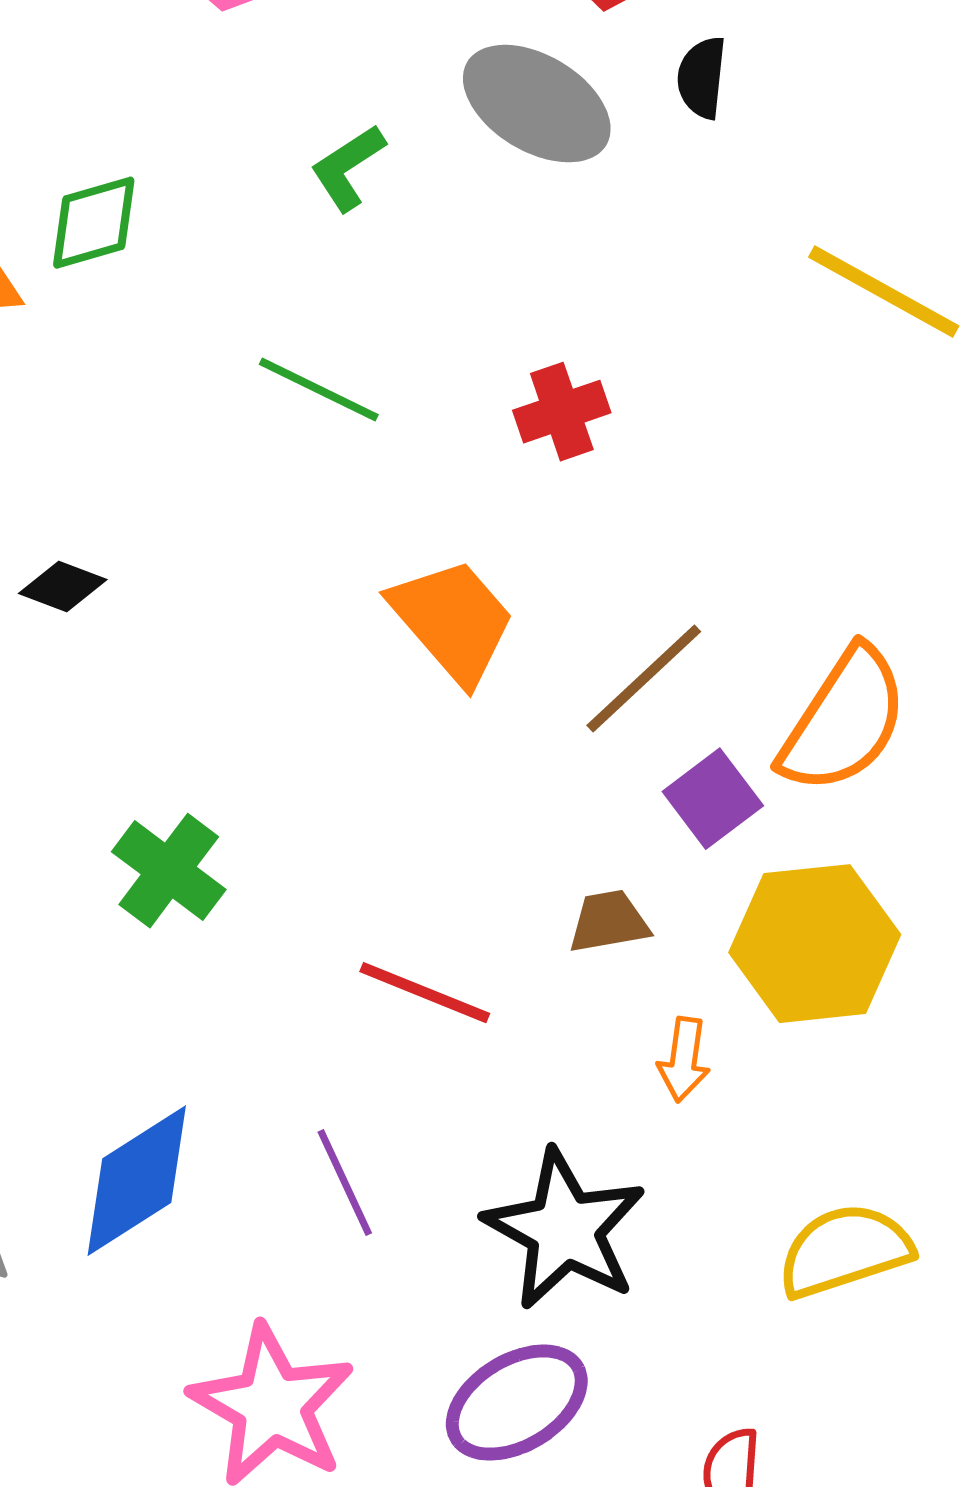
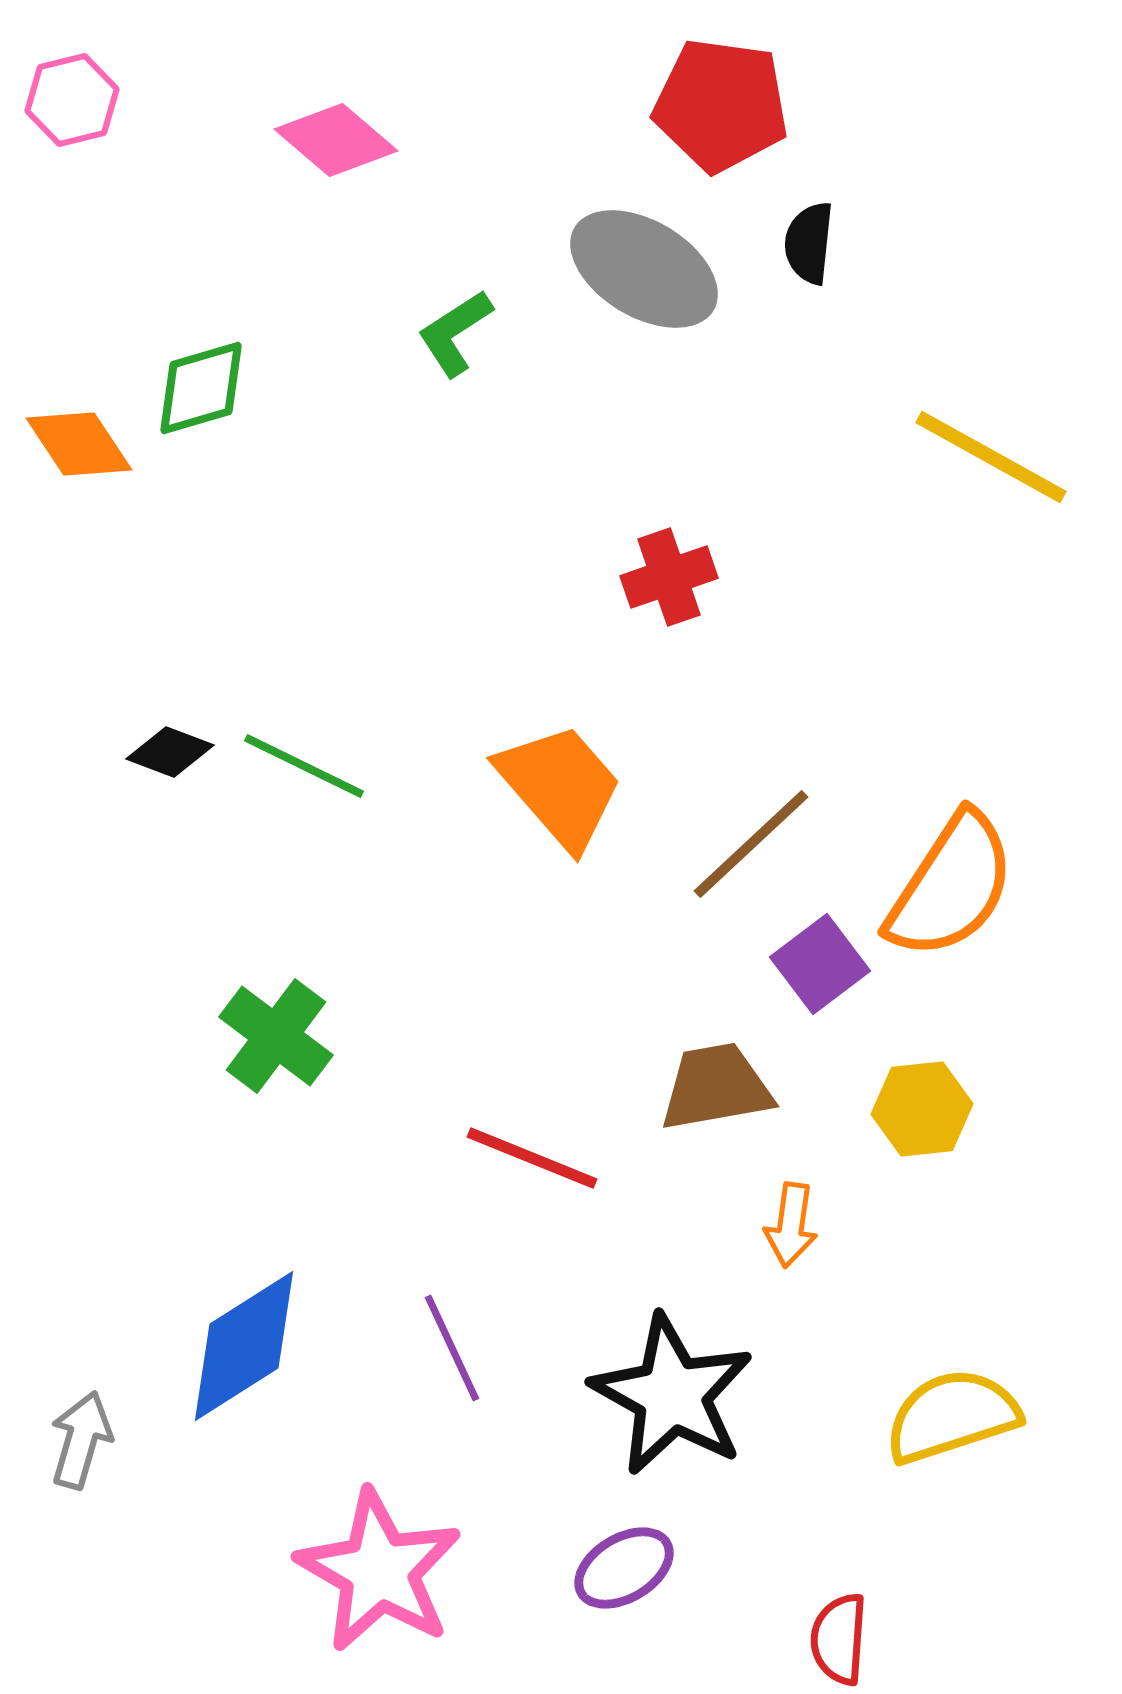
green line: (319, 390) -> (304, 766), moved
brown trapezoid: (609, 922) -> (716, 1087), size x1.4
yellow hexagon: (815, 944) -> (922, 1109), size x0.6
purple ellipse: (517, 1403) -> (624, 1568), size x0.7

